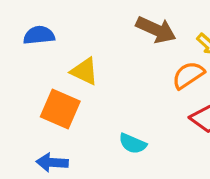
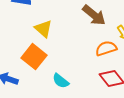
orange square: (60, 109) -> (34, 57), moved

